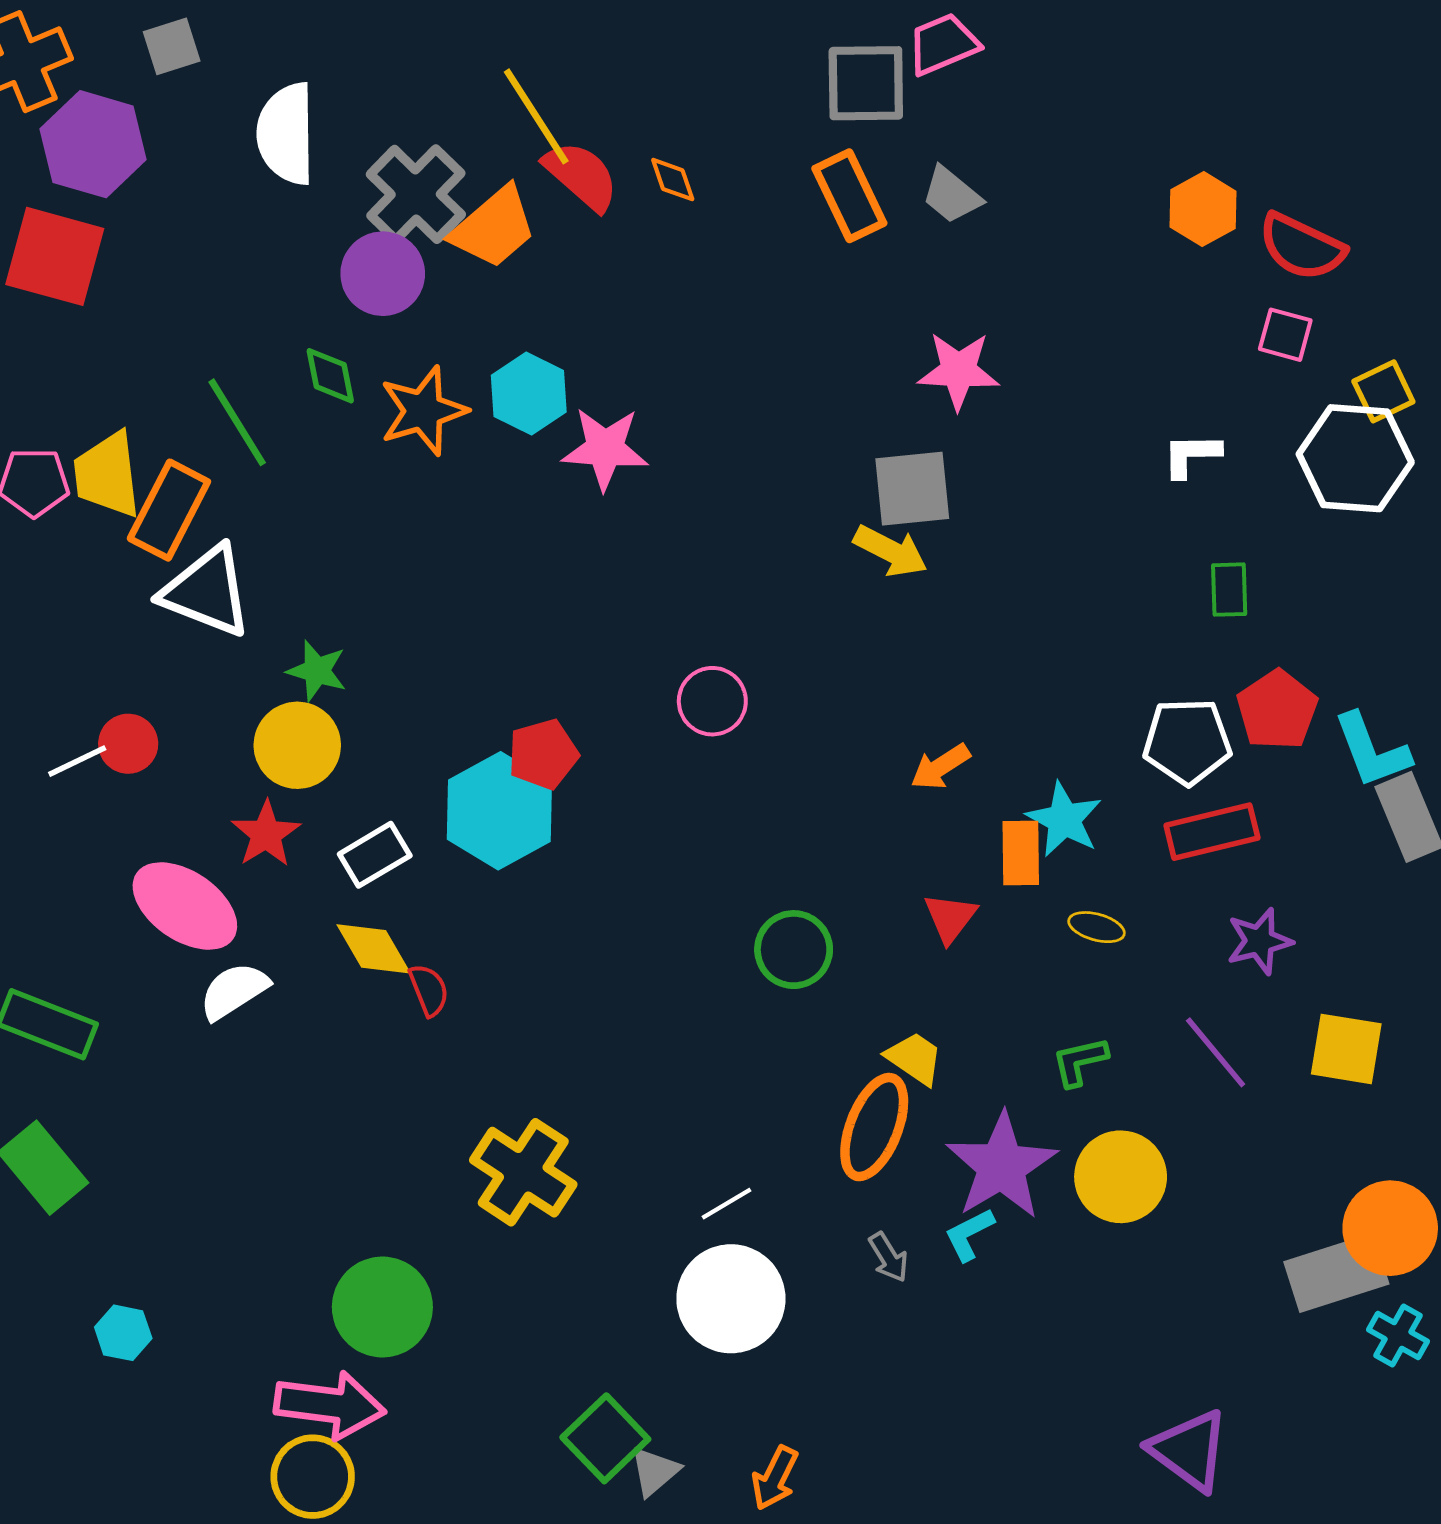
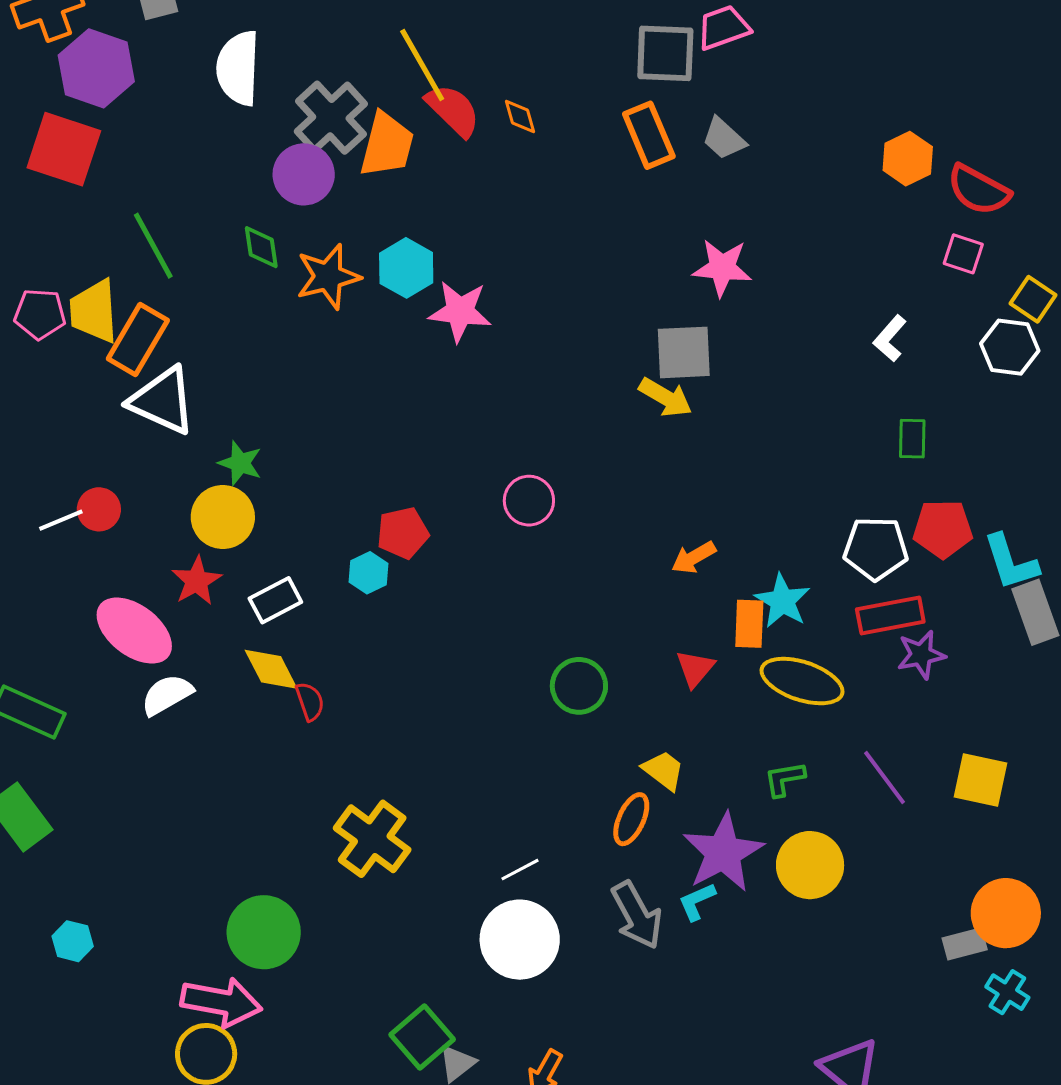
orange trapezoid: (494, 228) -> (387, 145), turned -38
yellow square: (1383, 391) -> (1033, 299), turned -33
green line: (237, 422) -> (153, 246), moved
white L-shape: (1191, 455) -> (890, 338), turned -51
white hexagon: (1355, 458) -> (1010, 347), size x0.7
red pentagon: (1277, 710) -> (943, 529), turned 30
cyan hexagon: (499, 811) -> (369, 573), size x0.5
yellow ellipse: (1097, 927) -> (802, 681), size x2.0
purple star: (1259, 941) -> (921, 655), moved
orange ellipse: (874, 1127) -> (631, 819), size x0.7
gray arrow: (889, 1257) -> (637, 915), size x1.8
gray rectangle: (1336, 1273) -> (965, 944), size x0.6

